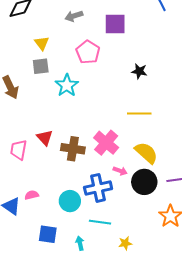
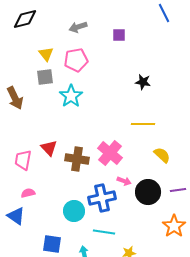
purple square: (115, 24) -> (119, 35), size x0.6
pink pentagon: (88, 52) -> (76, 60), moved, turned 30
yellow semicircle: (146, 153) -> (162, 155), moved, size x0.7
pink semicircle: (32, 195) -> (28, 193), moved

